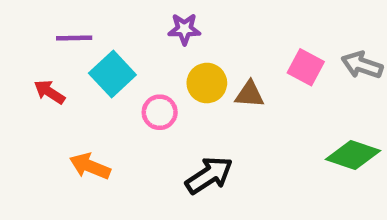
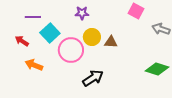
pink square: (306, 67) -> (136, 11), moved
pink circle: (160, 112) -> (71, 50), size x1.6
orange arrow: (90, 166) -> (34, 65), moved

